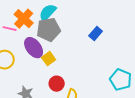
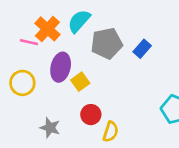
gray pentagon: (49, 30) -> (107, 43), moved
purple ellipse: (34, 48) -> (61, 67), turned 50

